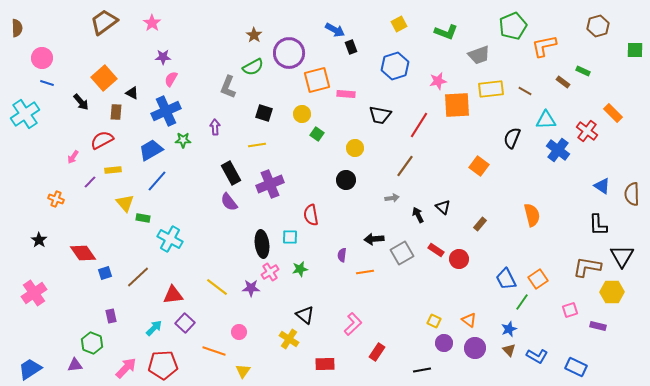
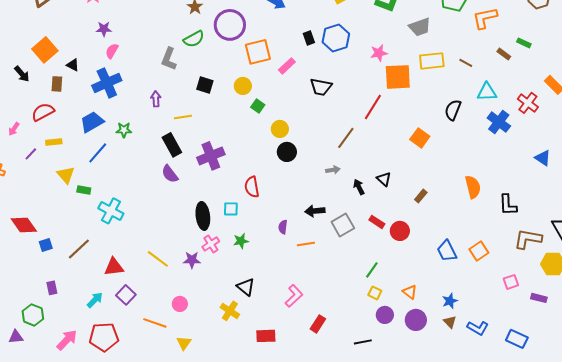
black rectangle: (351, 47) -> (309, 38), moved
pink rectangle: (346, 94) -> (287, 66), turned -48
red line: (419, 125) -> (373, 107), moved
green star: (183, 140) -> (124, 130), moved
yellow line: (257, 145) -> (183, 117), moved
yellow circle: (355, 148) -> (280, 129), moved
black L-shape: (598, 225) -> (508, 205), moved
green line: (522, 302) -> (372, 270), moved

